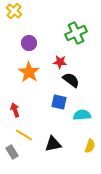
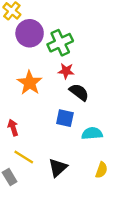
green cross: (76, 33) -> (60, 43), moved
purple circle: (29, 43) -> (30, 33), moved, size x1.5
black triangle: (53, 144) -> (58, 168), turned -30

